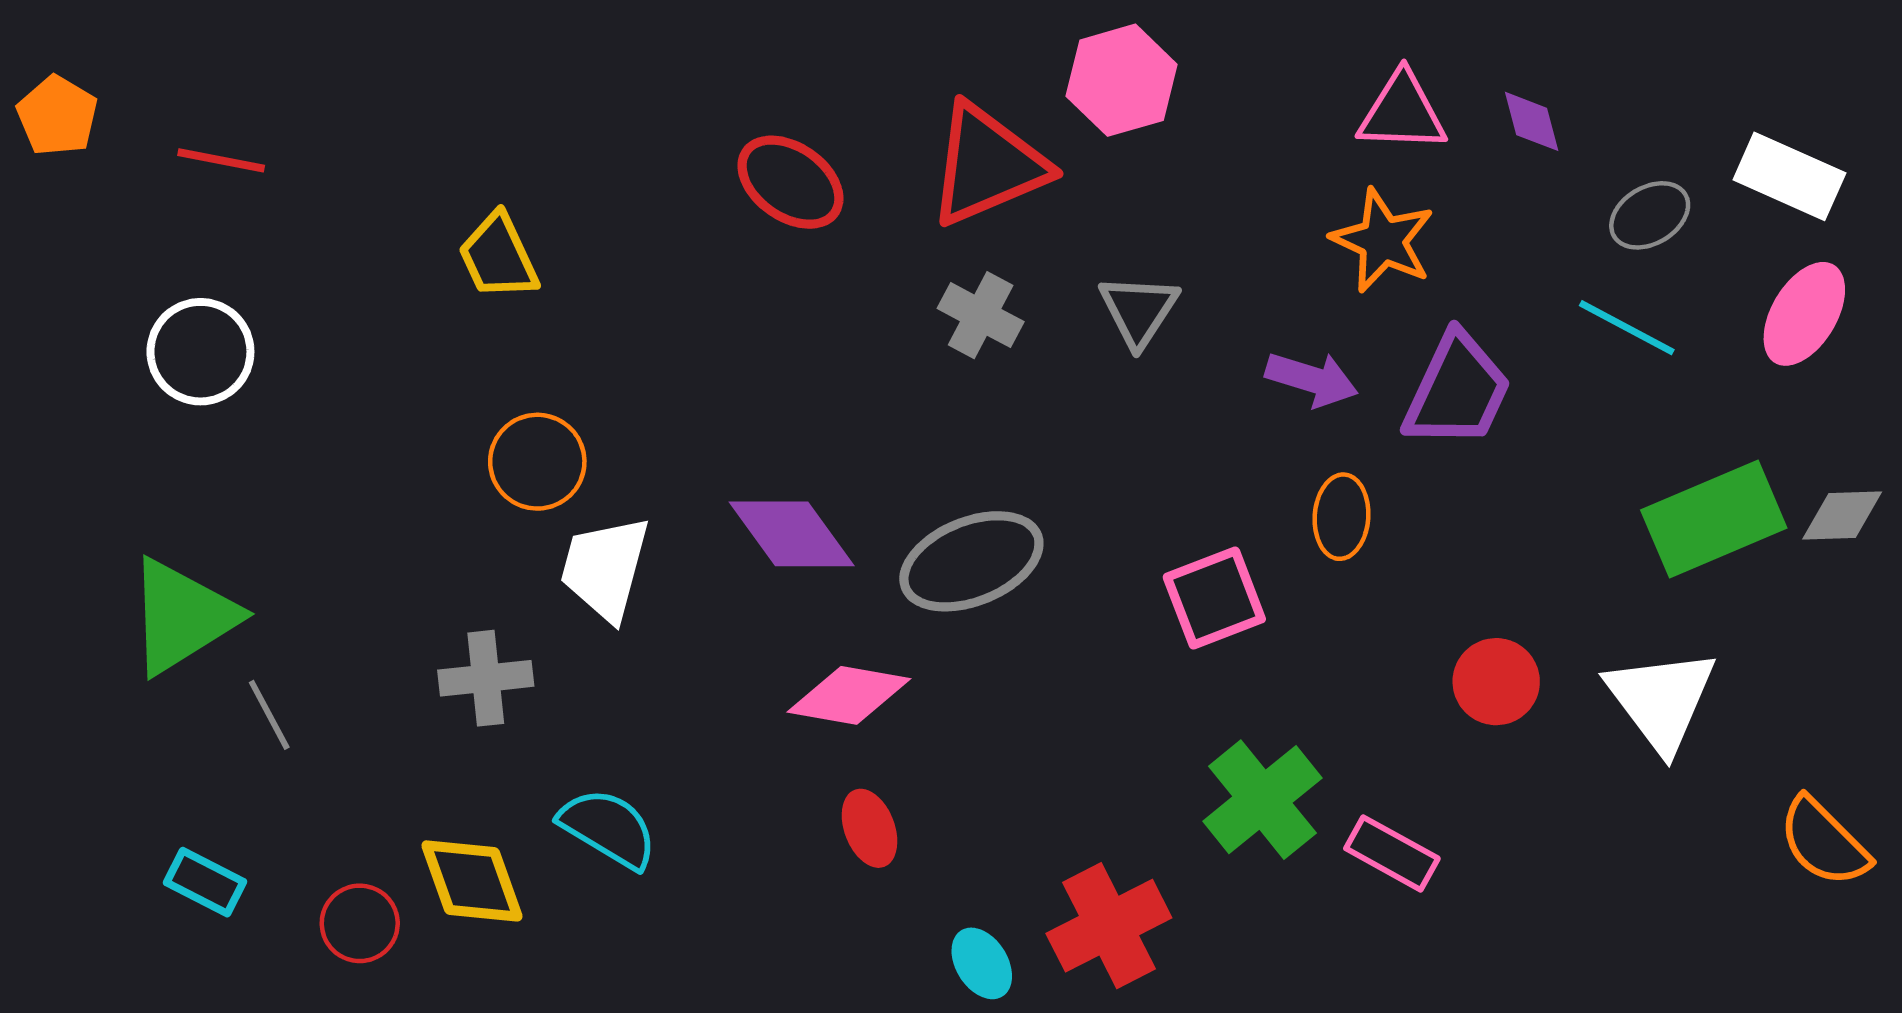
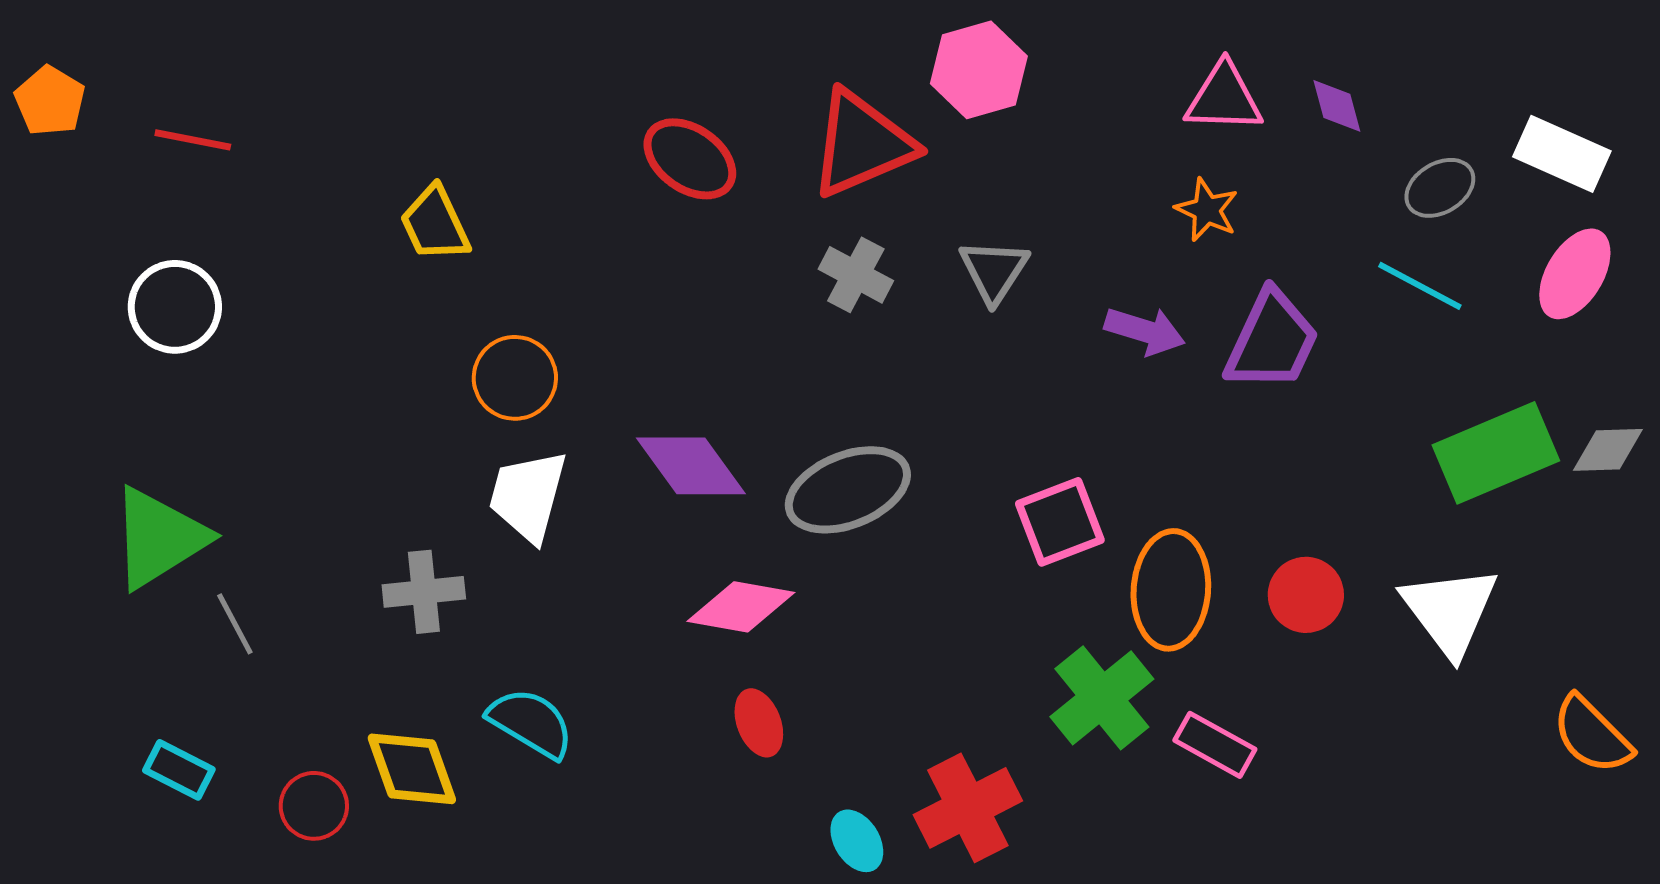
orange star: (1383, 241) -> (1207, 210), size x0.7
orange circle: (537, 462) -> (515, 378), moved
orange ellipse: (1342, 517) -> (1171, 590), moved, size x1.6

